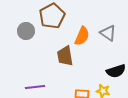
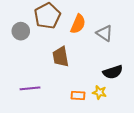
orange semicircle: (82, 36) -> (78, 24), moved

